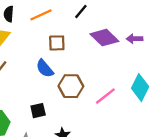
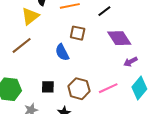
purple arrow: (134, 39) -> (131, 62), moved, turned -40
brown hexagon: (71, 86) -> (79, 89), moved

